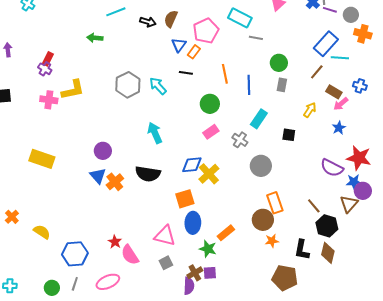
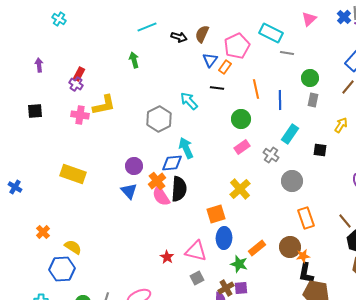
green arrow: (95, 38) -> (134, 60), moved, turned 70
gray hexagon: (128, 85) -> (159, 119), moved
blue diamond: (192, 165) -> (172, 163), moved
black semicircle: (148, 174) -> (179, 189), turned -95
orange cross: (115, 182) -> (157, 181), moved
brown circle: (263, 220) -> (290, 247), moved
red star: (115, 242) -> (167, 257), moved
black L-shape: (302, 250) -> (306, 273), moved
blue hexagon: (75, 254) -> (62, 269), moved
pink semicircle: (130, 255) -> (161, 196), moved

